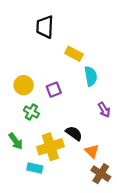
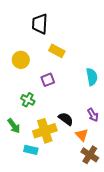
yellow rectangle: (74, 54) -> (57, 51), moved
cyan semicircle: (91, 76) -> (92, 77), moved
yellow circle: (24, 85) -> (21, 60), moved
purple arrow: (104, 110) -> (93, 115), moved

